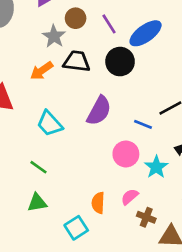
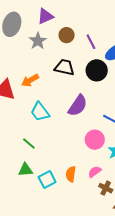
gray star: (54, 36) -> (38, 41), moved
orange arrow: (42, 71) -> (30, 80), moved
cyan square: (76, 228) -> (47, 180), moved

